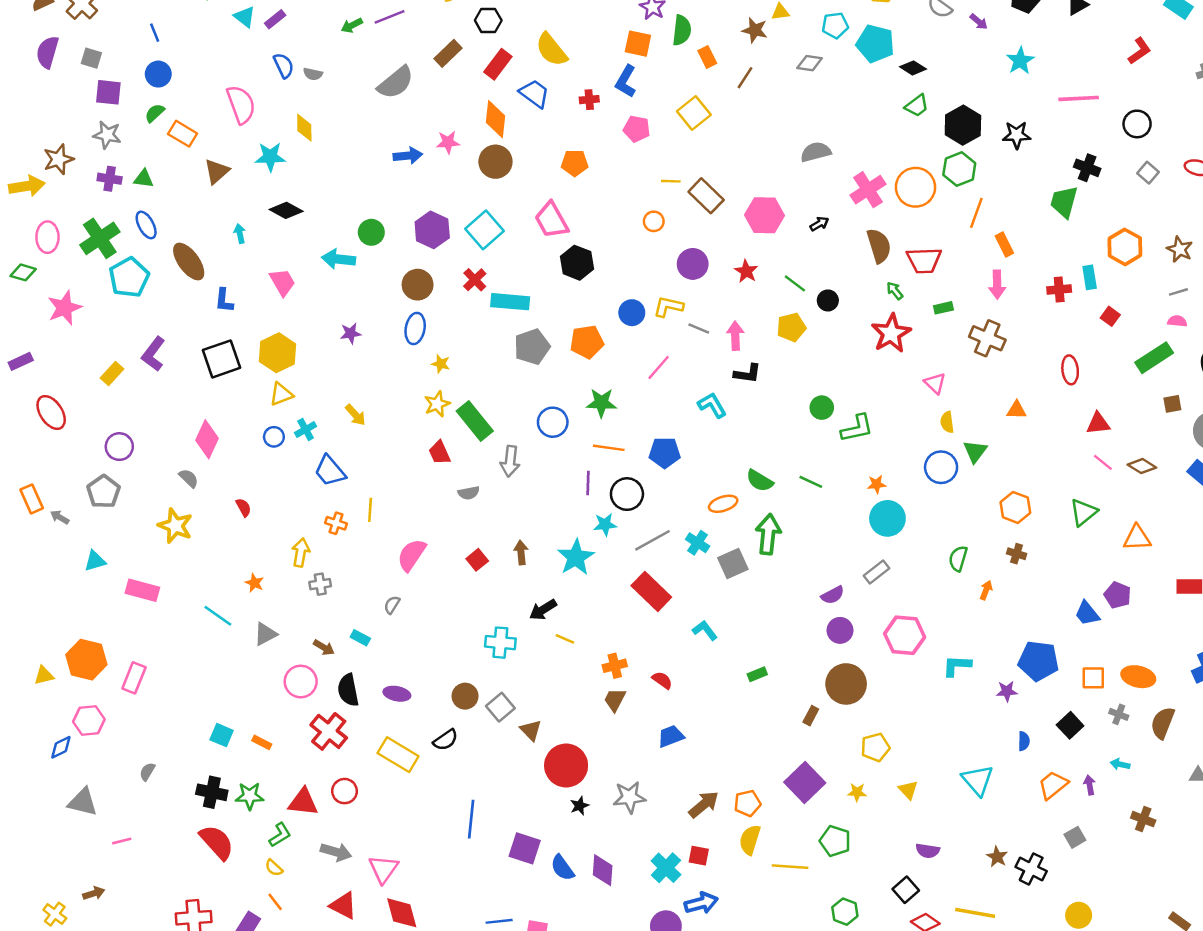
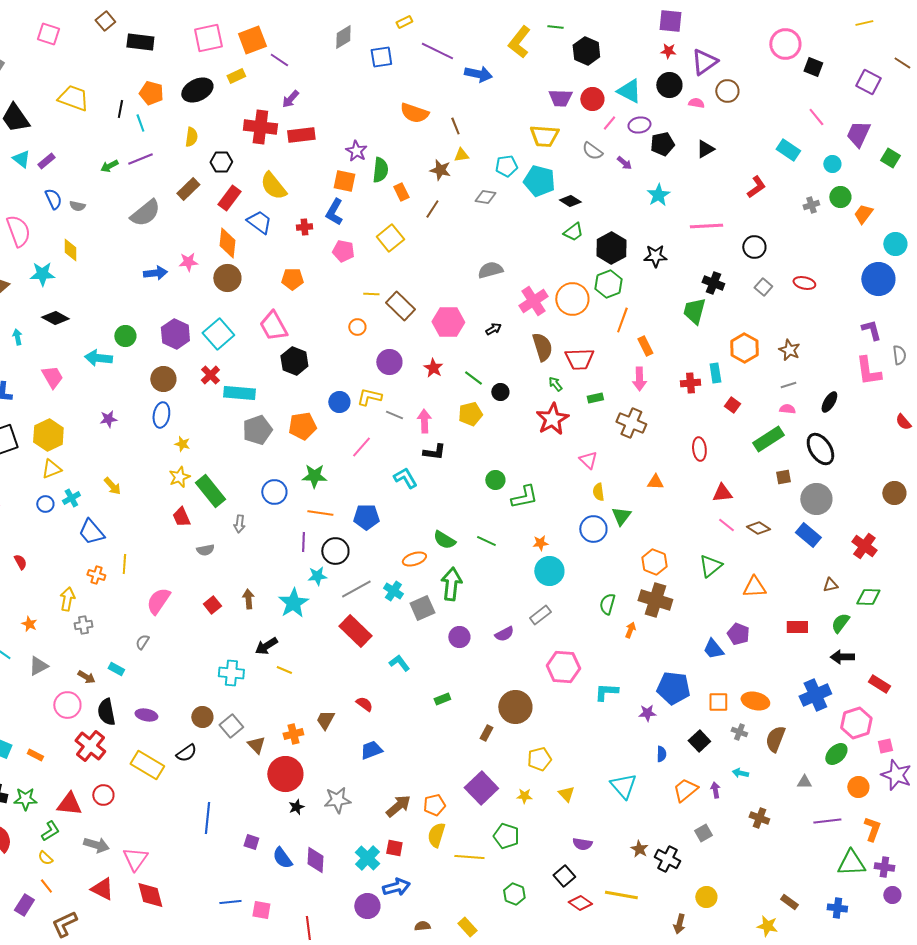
gray arrow: (510, 461) -> (239, 524), size x0.7
brown cross: (1017, 554) -> (655, 600), size x2.0
purple circle: (840, 630) -> (459, 637), moved
orange cross: (615, 666) -> (293, 734), moved
purple square: (525, 848) -> (251, 842), size x0.6

